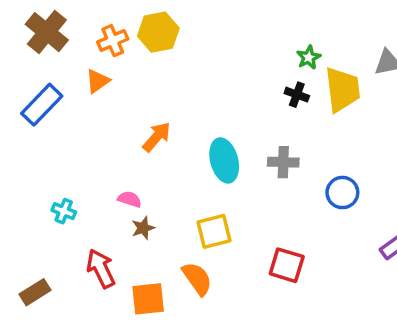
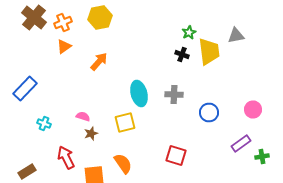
orange cross: (113, 41) -> (63, 22), moved
blue rectangle: (42, 105) -> (25, 88), moved
orange arrow: (157, 137) -> (99, 62), moved
yellow square: (214, 231) -> (125, 122), moved

